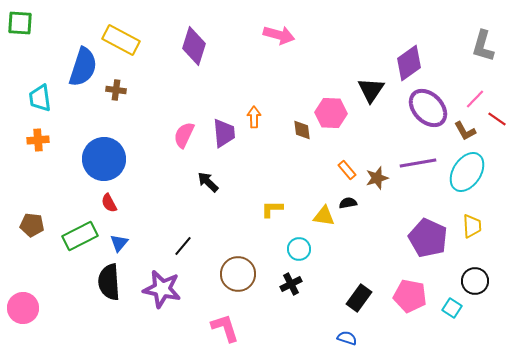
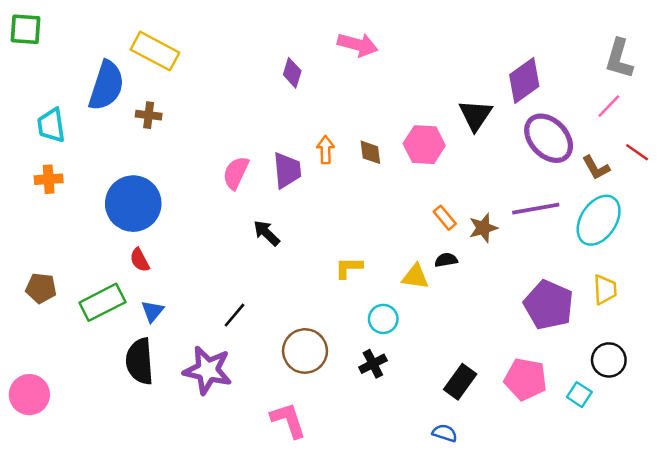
purple diamond: (194, 46) -> (292, 73), moved, size x0.6
pink line: (475, 99) -> (609, 106), moved
brown diamond: (302, 130) -> (370, 152), moved

